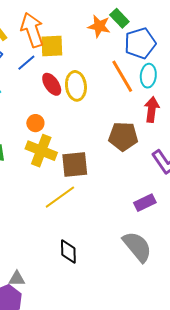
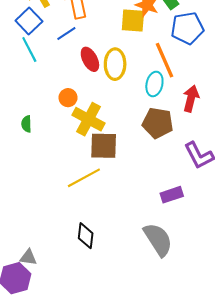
yellow square: (52, 46) -> (133, 20), moved
cyan ellipse: (148, 76) -> (154, 84), moved
yellow cross: (41, 151) -> (88, 119), moved

